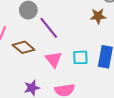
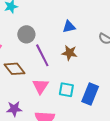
brown star: (98, 16) -> (69, 53), moved

